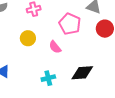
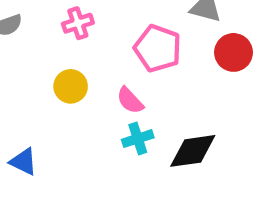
cyan cross: (48, 78) -> (138, 139), moved

